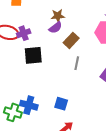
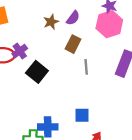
purple semicircle: (55, 28) -> (73, 18), moved
black square: (33, 55) -> (37, 72), turned -30

